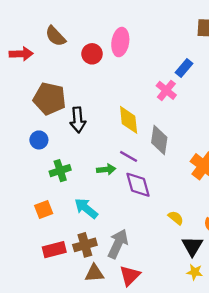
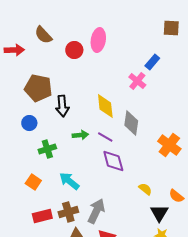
green arrow: (106, 169) -> (80, 135), moved
orange square: (44, 210) -> (33, 182), turned -35

